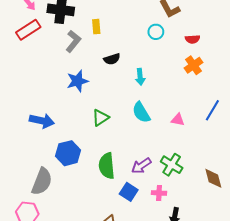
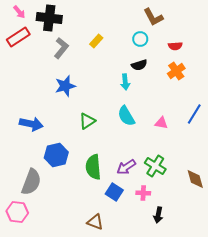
yellow rectangle: (96, 27) -> (96, 41), moved, turned 48
black semicircle: (112, 59) -> (139, 65), moved

